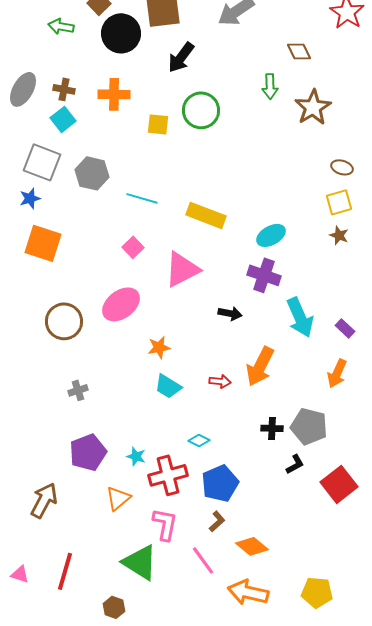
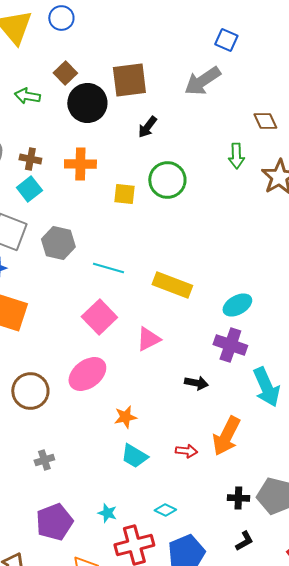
black arrow: (181, 57) -> (147, 127), size x0.7
pink square: (133, 247) -> (99, 317), size x1.6
pink triangle: (182, 269) -> (148, 339), size x0.7
cyan star: (136, 456) -> (107, 513), moved
black L-shape: (295, 464) -> (244, 541), moved

